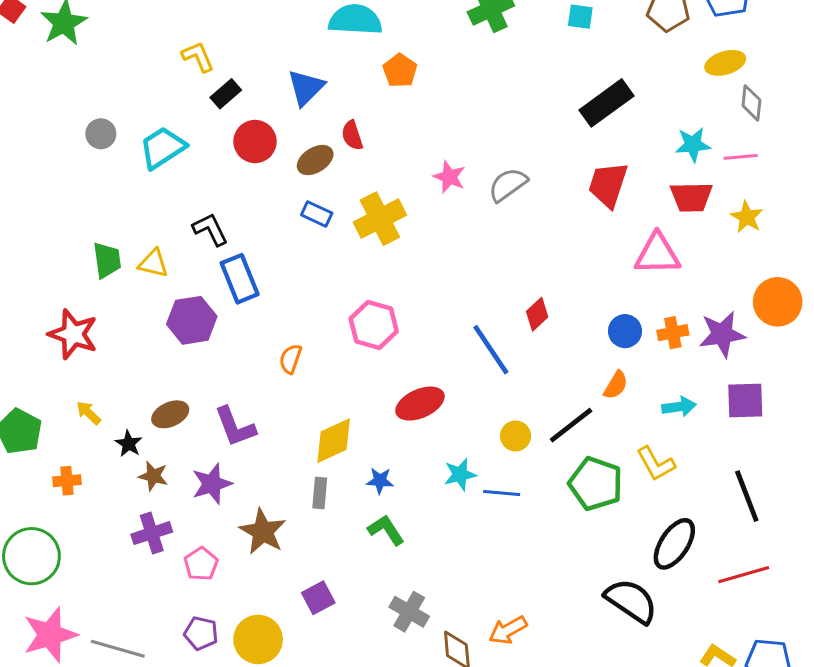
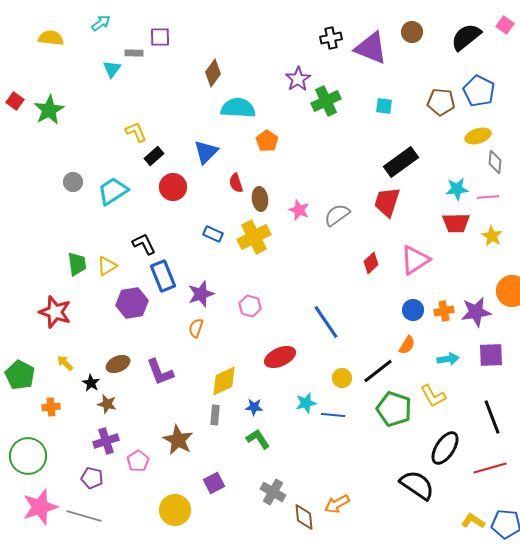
brown ellipse: (315, 160) -> (260, 199), moved, turned -65
red trapezoid: (608, 185) -> (387, 202), moved
pink triangle: (657, 254) -> (415, 260), moved, turned -32
yellow triangle: (153, 263) -> (107, 266), turned -45
red diamond: (537, 314) -> (371, 263), moved
pink hexagon: (374, 325) -> (250, 306), size x0.7
purple star: (212, 484) -> (201, 294), moved
purple pentagon: (201, 633) -> (92, 478), moved

